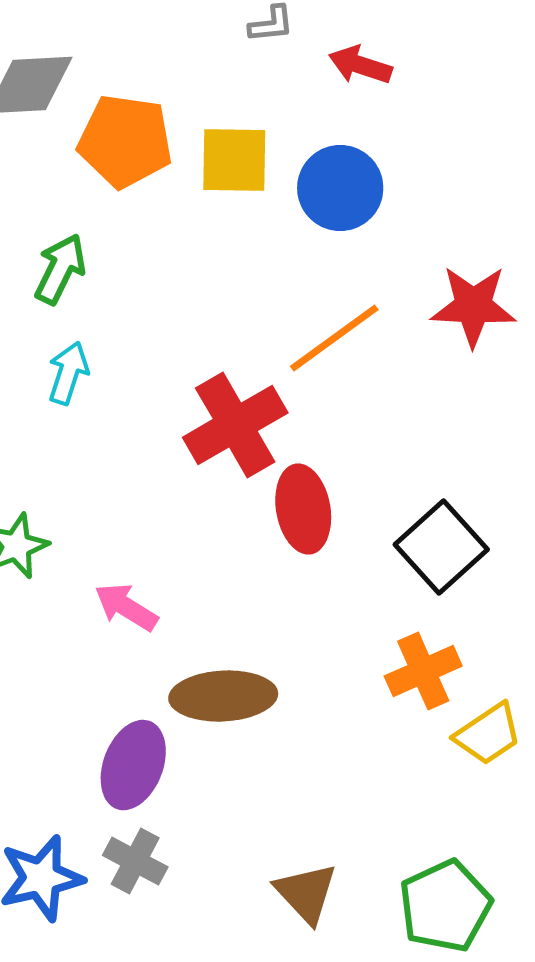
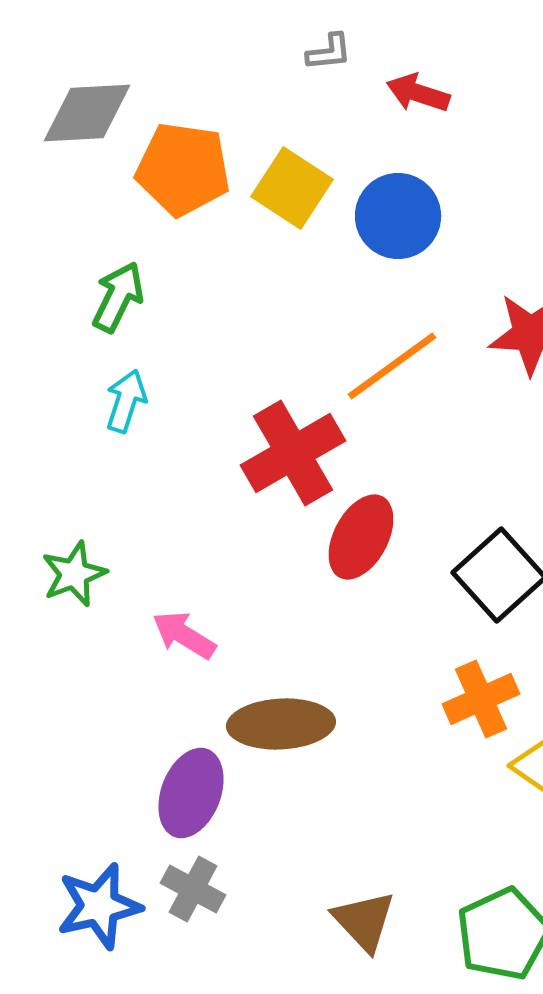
yellow square: (234, 160) -> (292, 188), turned 32
red ellipse: (303, 509) -> (361, 537), turned 38

